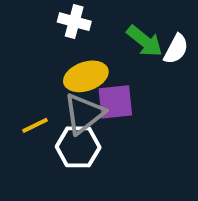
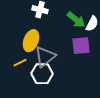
yellow ellipse: (86, 76) -> (31, 41), moved, turned -50
purple square: (115, 102) -> (81, 46), moved

